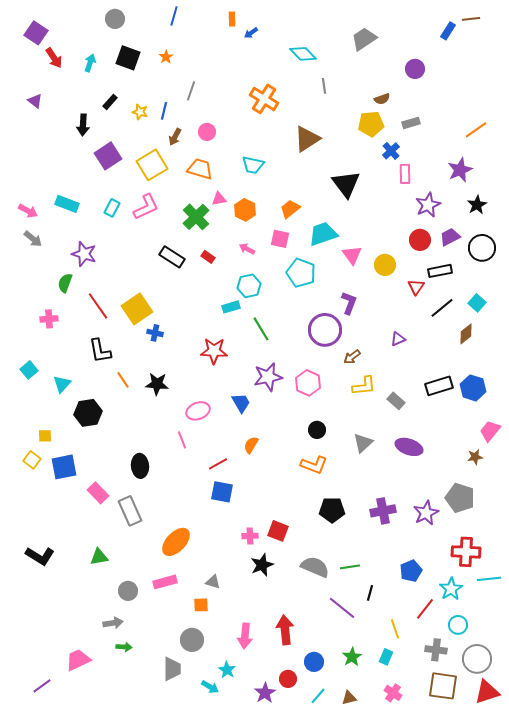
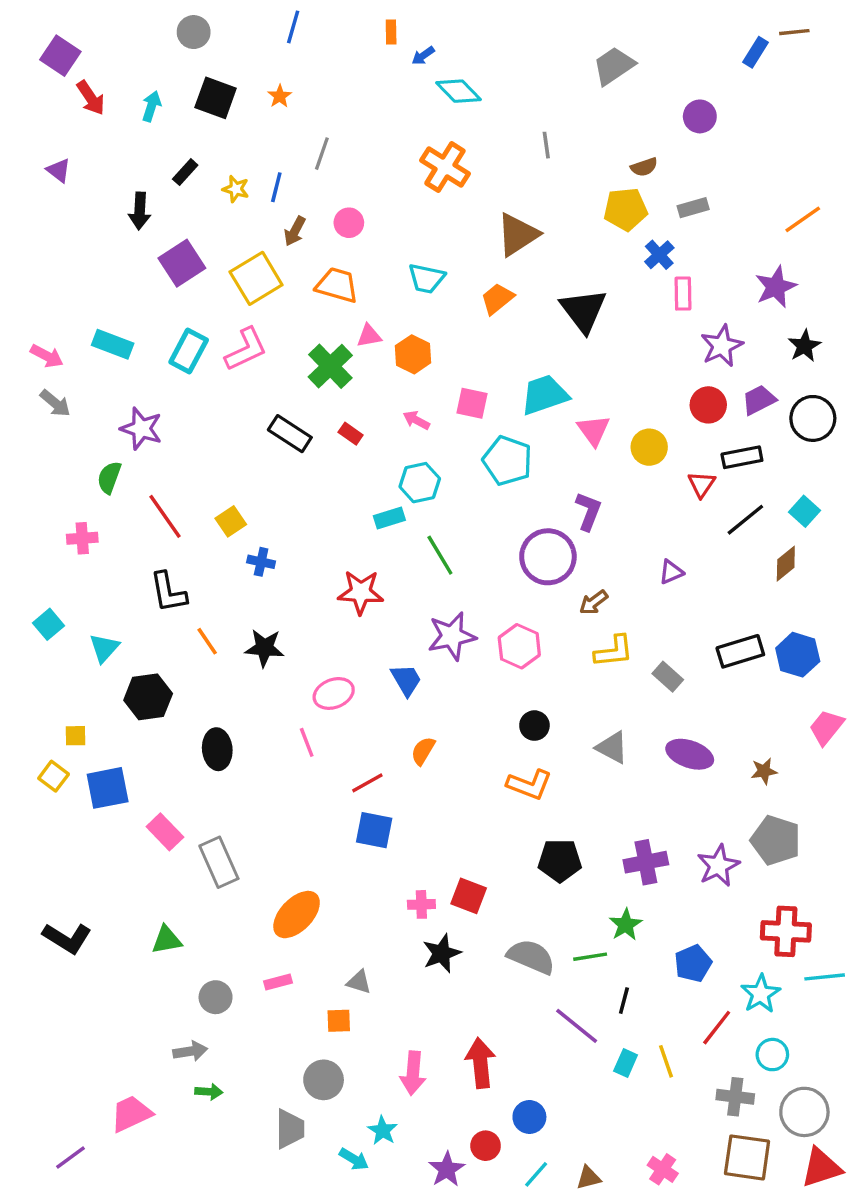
cyan diamond: (303, 54) -> (459, 91), moved
cyan rectangle: (112, 208) -> (189, 351), size x1.4
orange trapezoid: (290, 209) -> (497, 299), moved
yellow square: (137, 309) -> (231, 521), size x0.6
gray triangle: (363, 443) -> (612, 747), turned -50
brown star: (475, 457) -> (764, 771), moved
black ellipse: (140, 466) -> (217, 749), moved
pink rectangle: (165, 582) -> (278, 982), size x0.7
green star: (352, 657) -> (626, 925), moved
cyan rectangle: (386, 657) -> (626, 1063), moved

